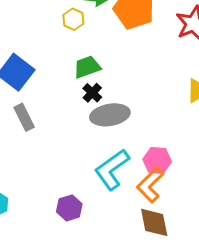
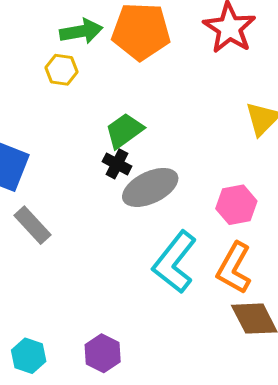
green trapezoid: (87, 67) -> (124, 131), moved
pink hexagon: (157, 160) -> (236, 205), moved
purple hexagon: (69, 208) -> (103, 353), moved

